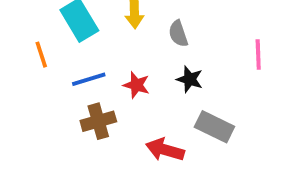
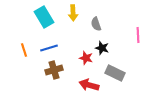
orange line: (41, 55) -> (24, 50), moved
red star: (136, 85) -> (86, 58), moved

